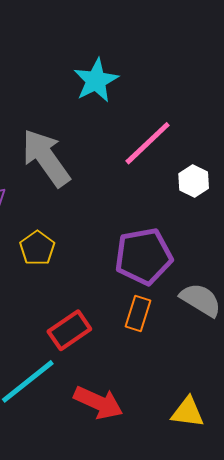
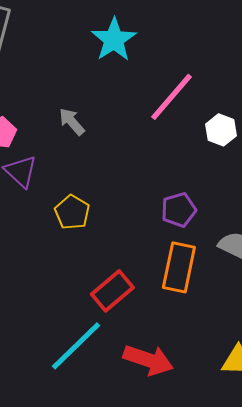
gray arrow: (46, 158) -> (72, 122), size x0.5
purple pentagon: (144, 256) -> (179, 210), size x0.6
orange rectangle: (138, 313) -> (179, 267), size x1.4

